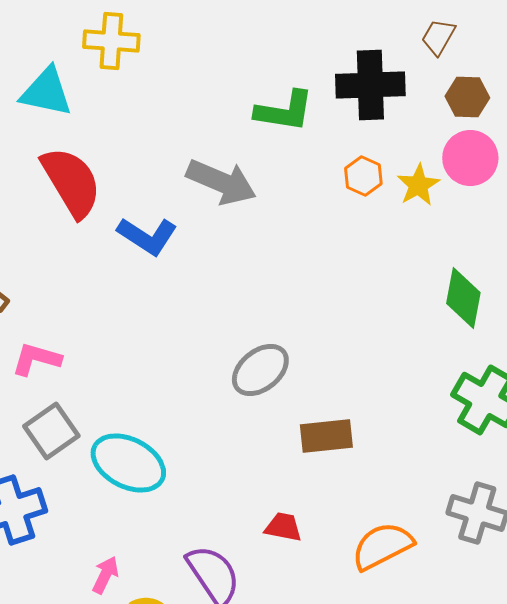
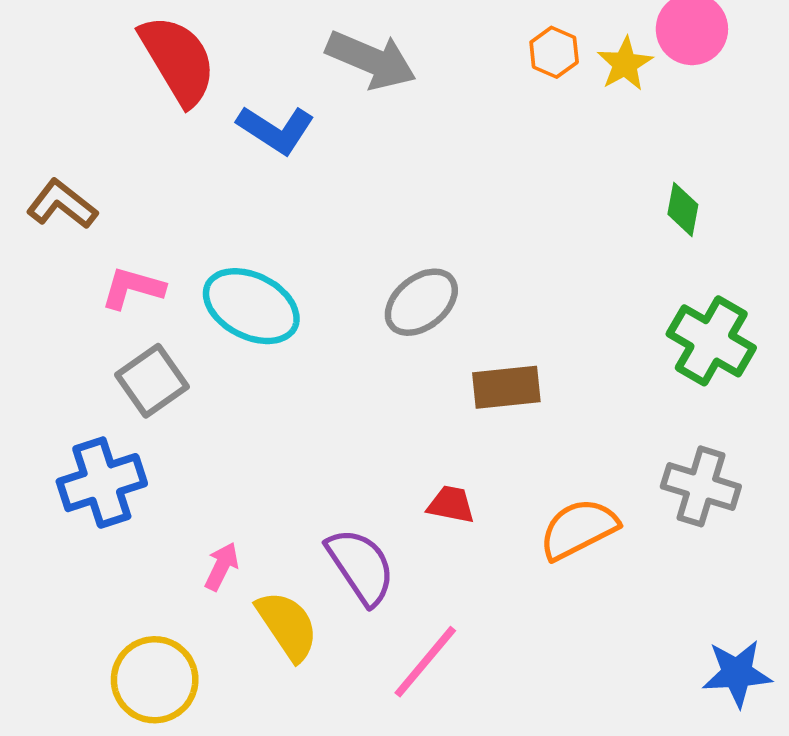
green diamond: (463, 298) -> (683, 209), size x0.7
cyan ellipse: (128, 463) -> (251, 306), moved

